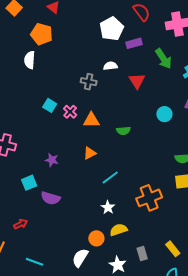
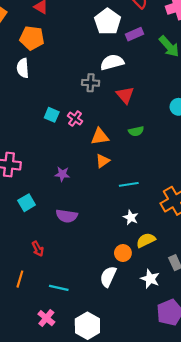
white semicircle: (110, 66) -> (112, 62), size x1.5
red triangle: (137, 81) -> (125, 95), moved
orange triangle: (91, 120) -> (100, 137), moved
cyan line: (110, 178) -> (129, 184), turned 36
cyan square: (29, 183) -> (27, 203), moved
red arrow: (21, 224) -> (38, 249), turned 96

